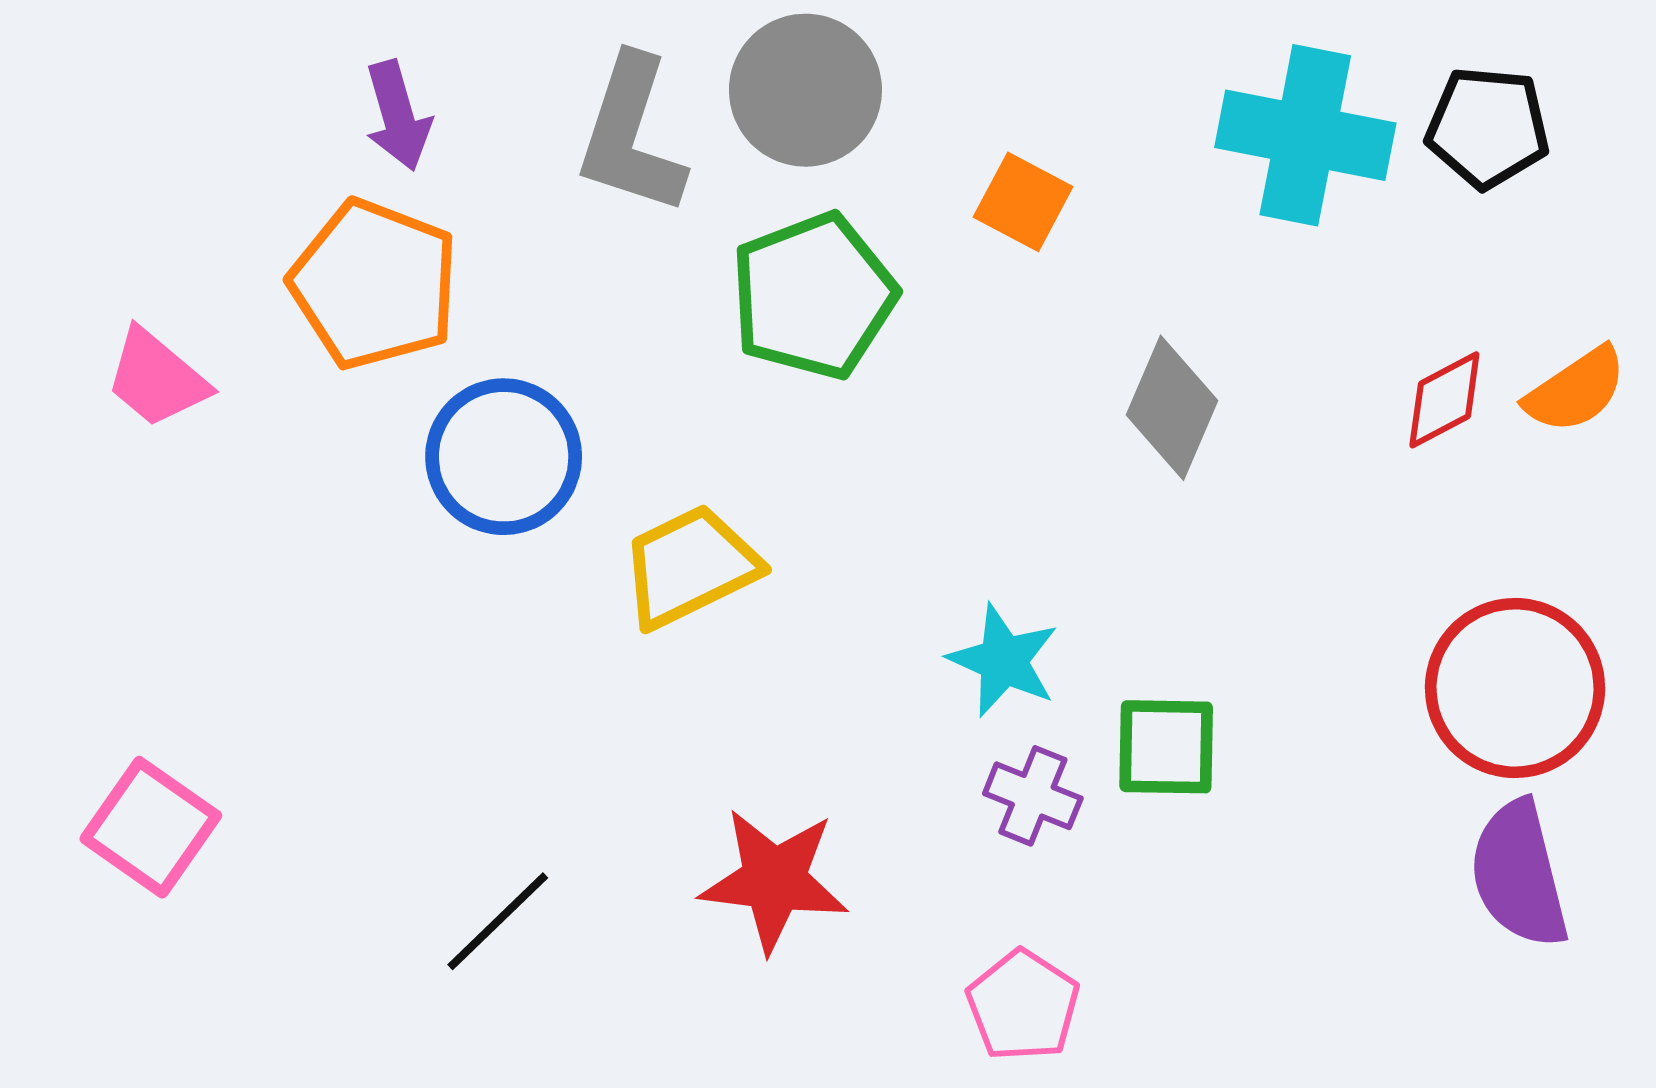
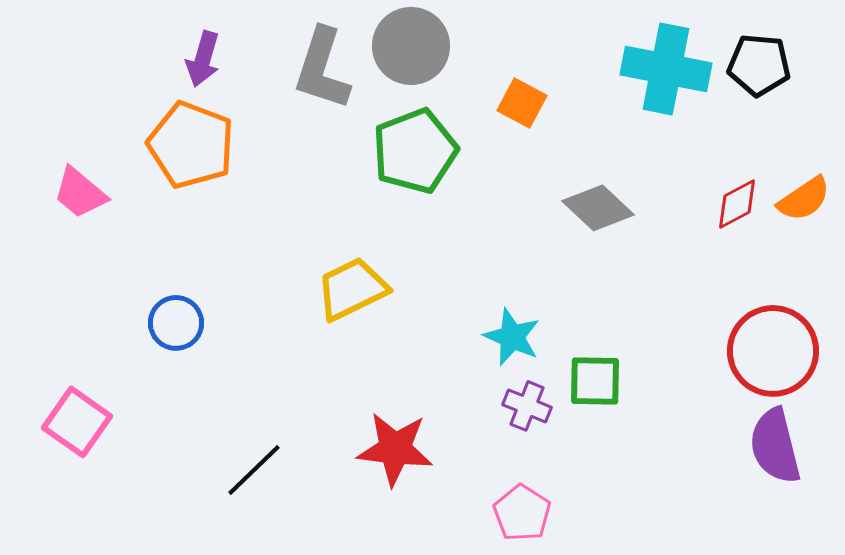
purple arrow: (398, 116) -> (203, 59), turned 32
gray diamond: (1172, 408) -> (598, 208), turned -70
blue circle: (504, 457) -> (176, 323), moved, size x0.7

